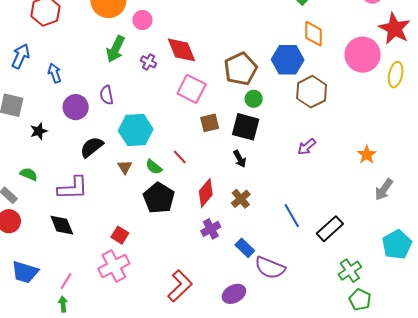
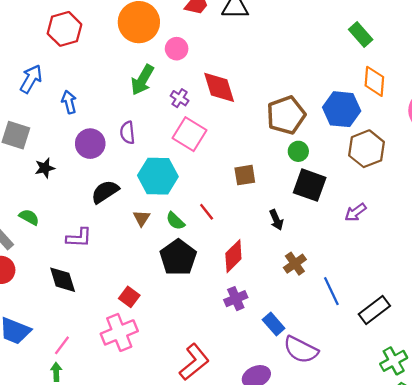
pink square: (192, 89) -> (189, 134), moved
black square: (246, 127) -> (310, 185), moved
purple L-shape: (73, 188) -> (79, 238), size x0.7
brown cross: (241, 199) -> (295, 264), moved

